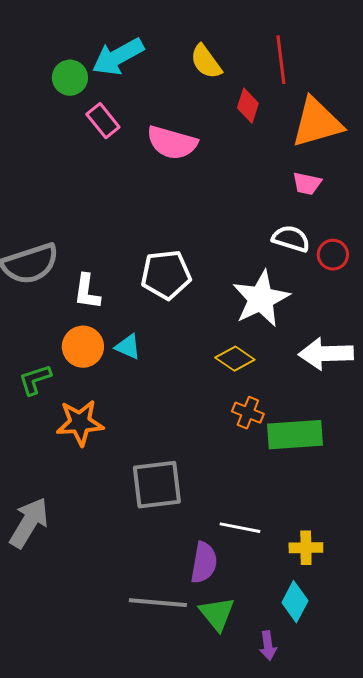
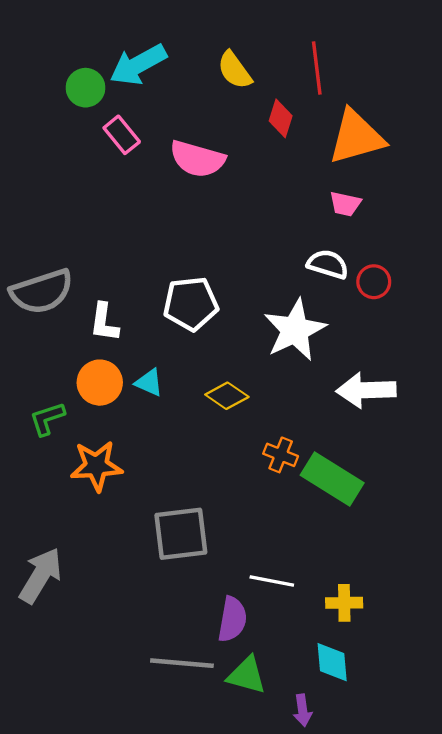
yellow diamond: (235, 359) -> (227, 396), moved
green rectangle: (295, 435) -> (332, 479), turned 36
cyan diamond: (295, 602) -> (332, 662), turned -33
green triangle: (217, 614) -> (247, 675), turned -36

